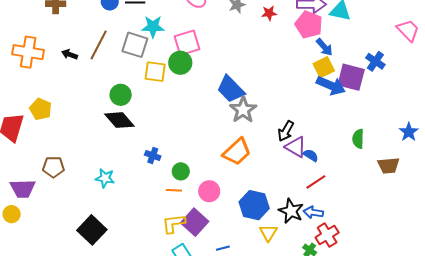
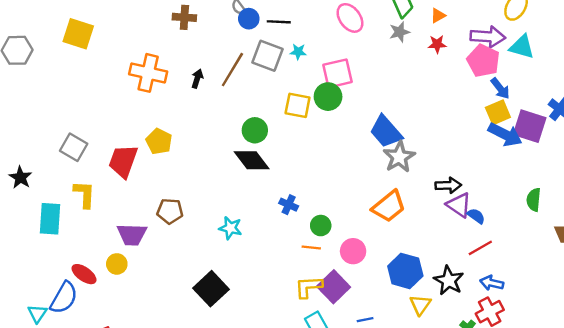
cyan star: (153, 27) -> (298, 52), size x0.6
gray square: (135, 45) -> (267, 56), moved
black arrow: (70, 54) -> (197, 79), turned 84
black arrow: (286, 131) -> (448, 185), turned -125
blue arrow: (313, 212) -> (492, 283), moved

